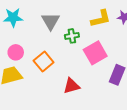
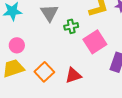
orange square: (44, 61) -> (44, 72), moved

